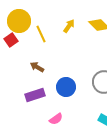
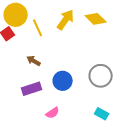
yellow arrow: (69, 26) -> (66, 20), size x1.5

